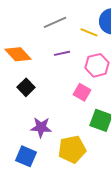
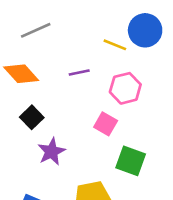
gray line: (55, 22) -> (36, 30), moved
purple star: (41, 127) -> (52, 152), moved, turned -30

